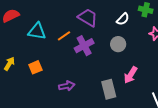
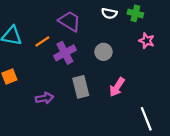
white semicircle: (123, 19) -> (109, 13), moved, turned 56
gray rectangle: (109, 89) -> (81, 87), moved

